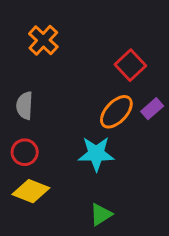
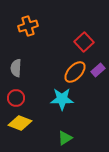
orange cross: (43, 40) -> (28, 26), turned 30

